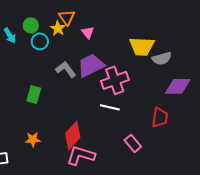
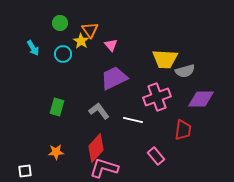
green circle: (31, 25) -> (60, 23), moved
gray L-shape: (66, 69) -> (99, 111), moved
pink cross: (115, 80) -> (157, 97), moved

